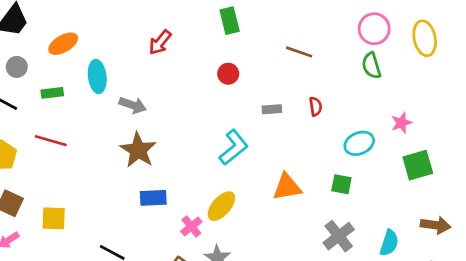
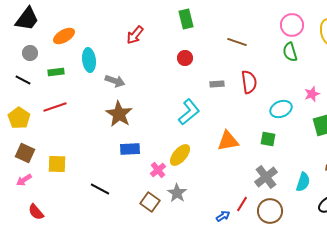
red semicircle: (316, 106) -> (249, 82), size x1.6
red line: (51, 141) -> (55, 107), turned -35

